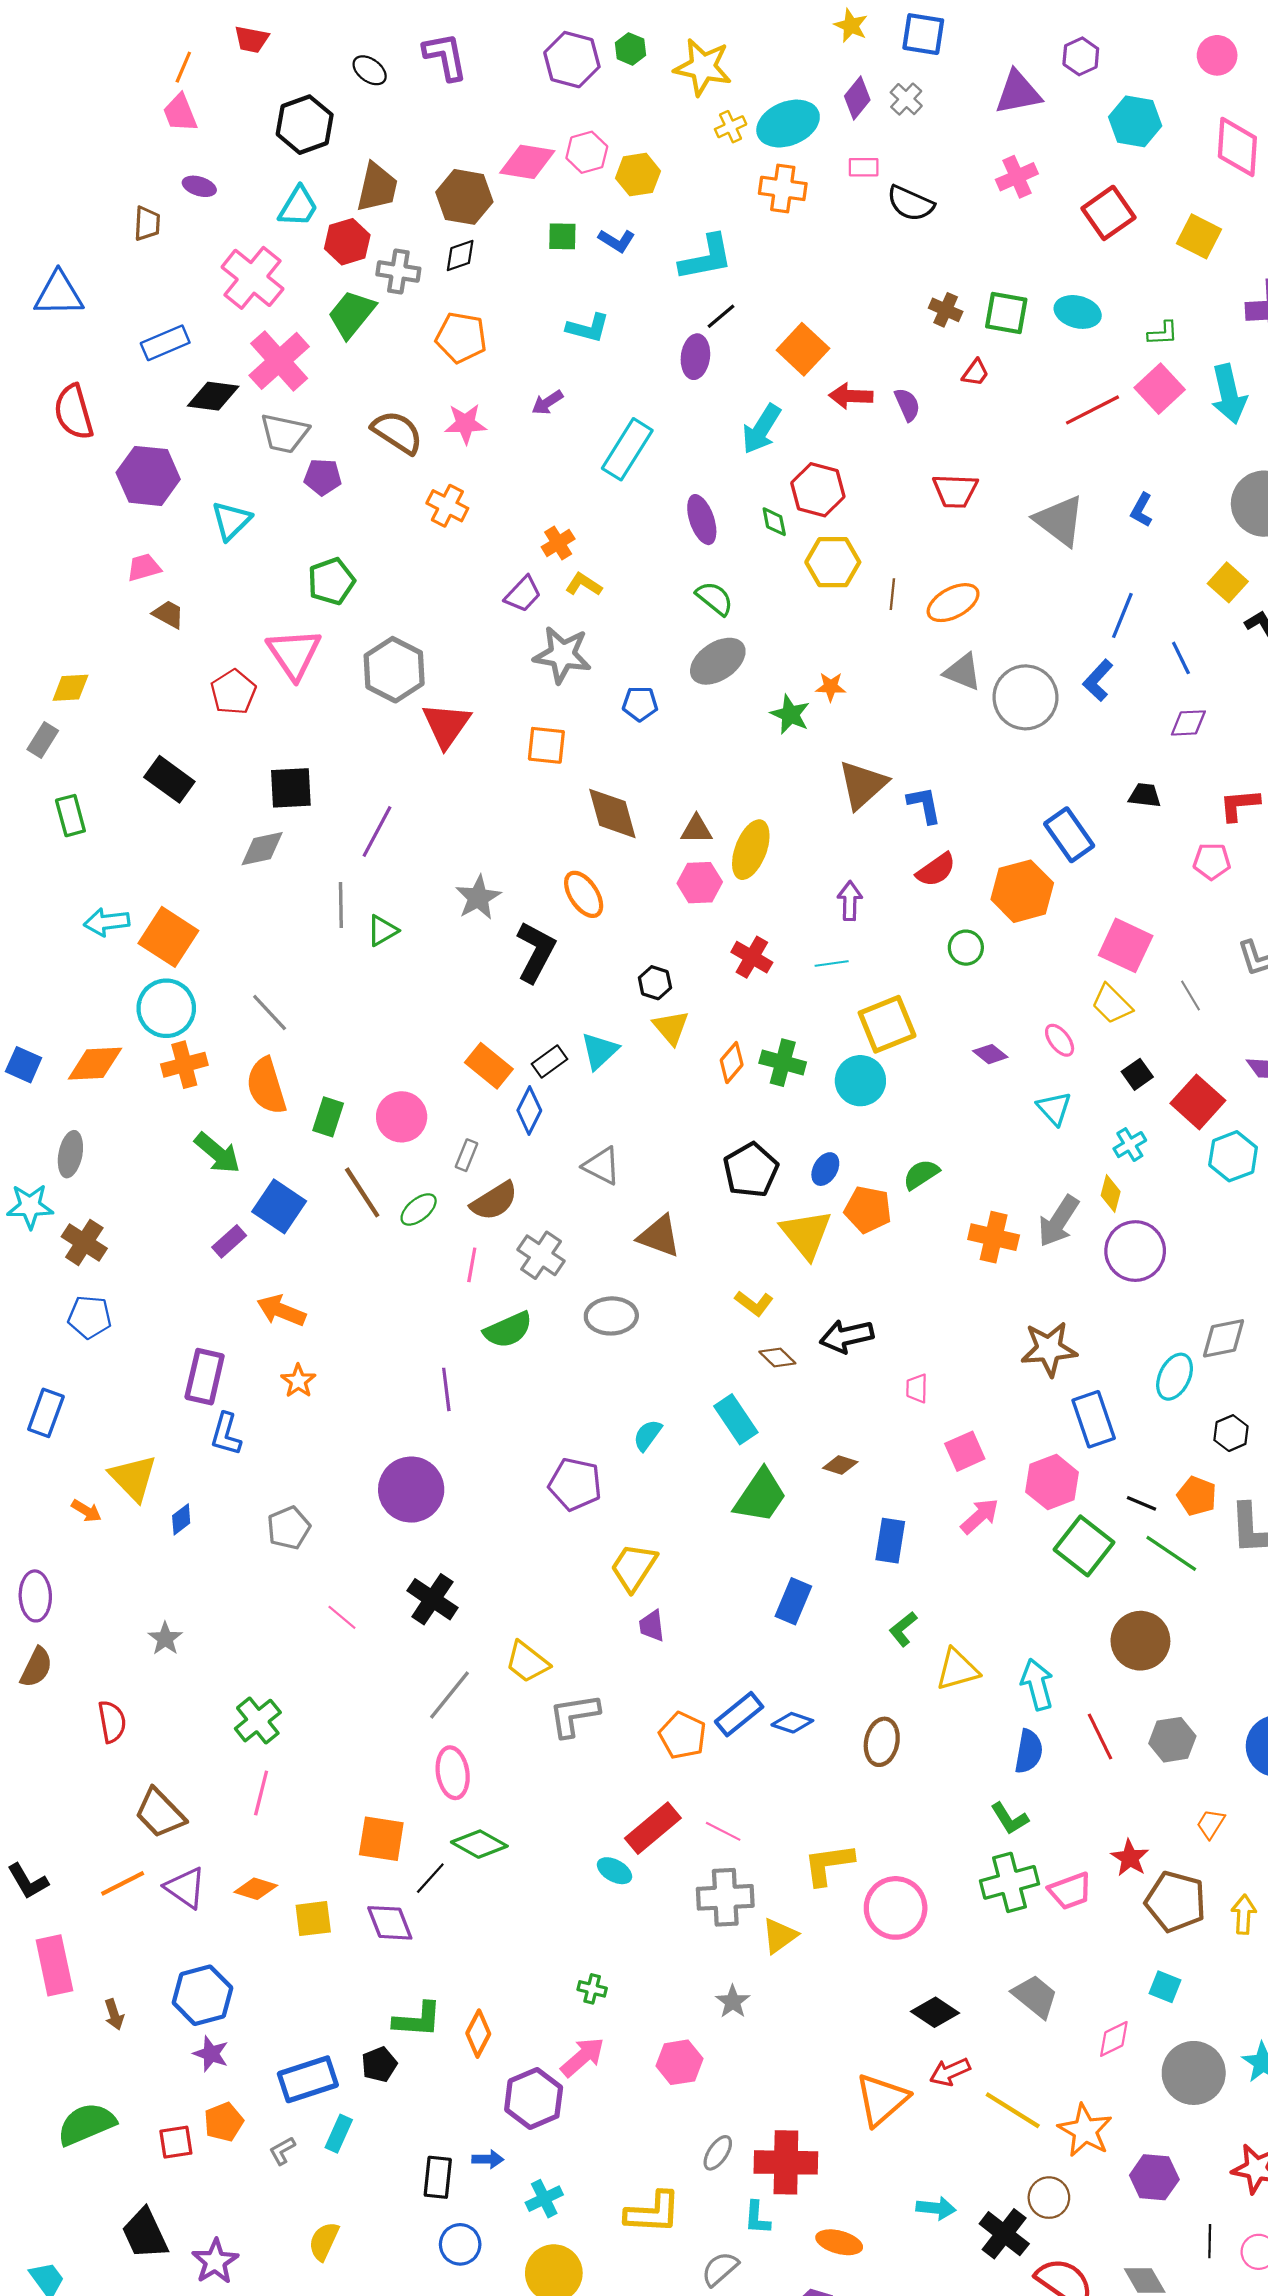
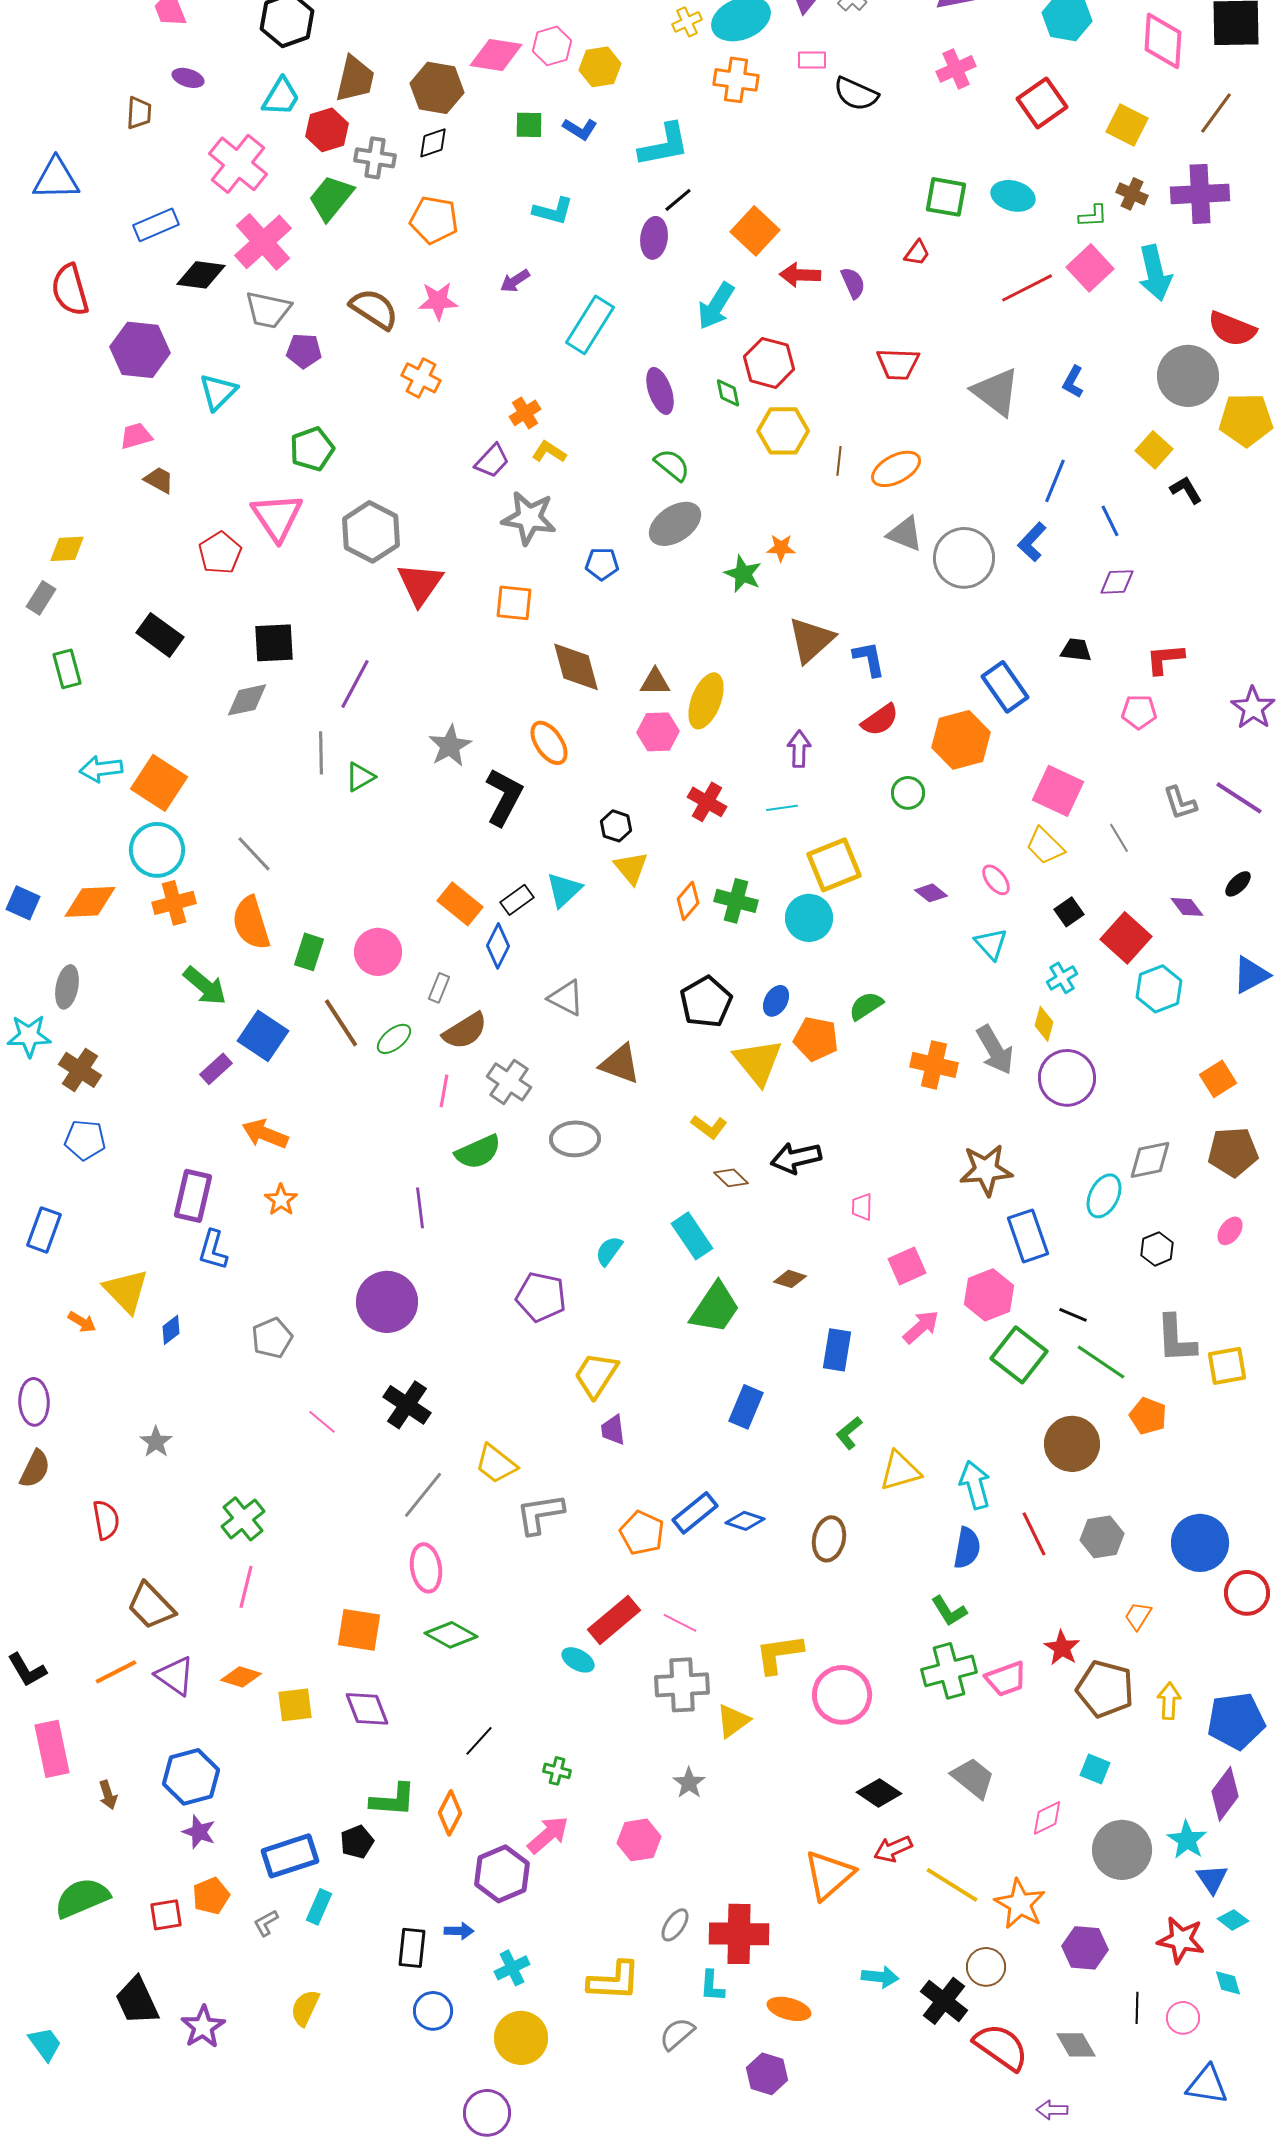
brown cross: (946, 310) -> (1132, 194), moved
gray arrow: (1058, 1221) -> (995, 1050), turned -63
orange pentagon: (1197, 1496) -> (1148, 1416), moved
black line: (430, 1878) -> (479, 1741), moved

